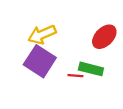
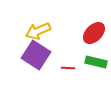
green rectangle: (91, 69) -> (96, 62), moved

